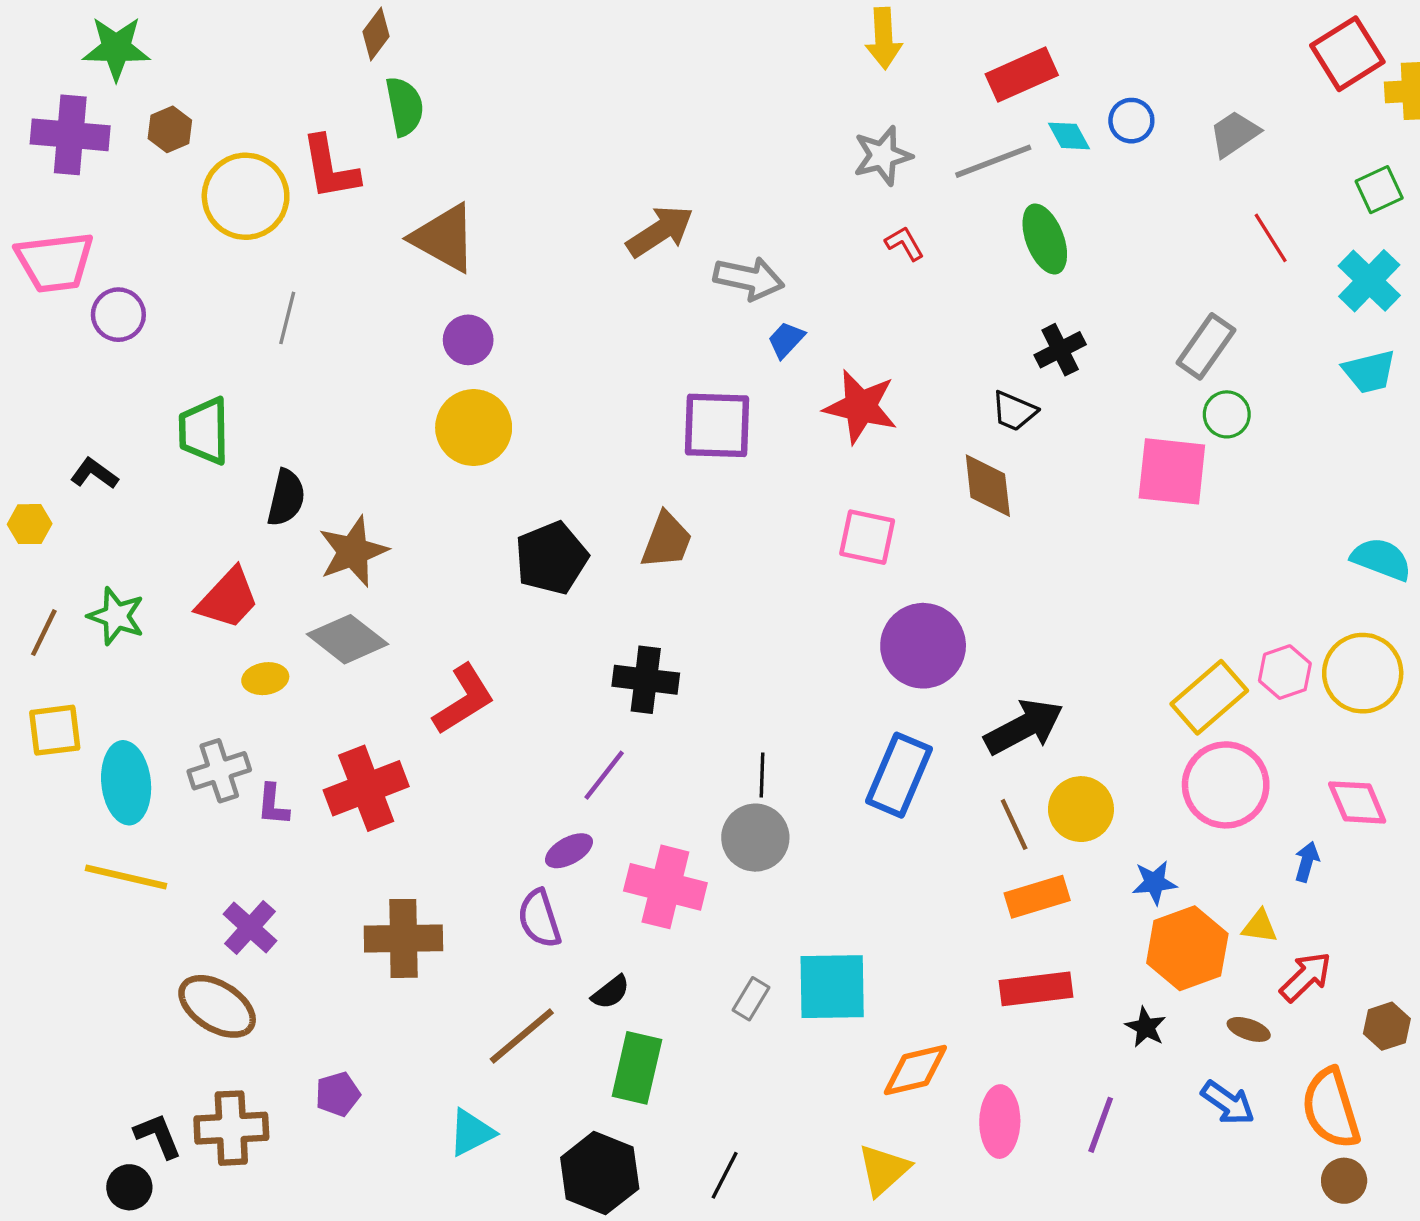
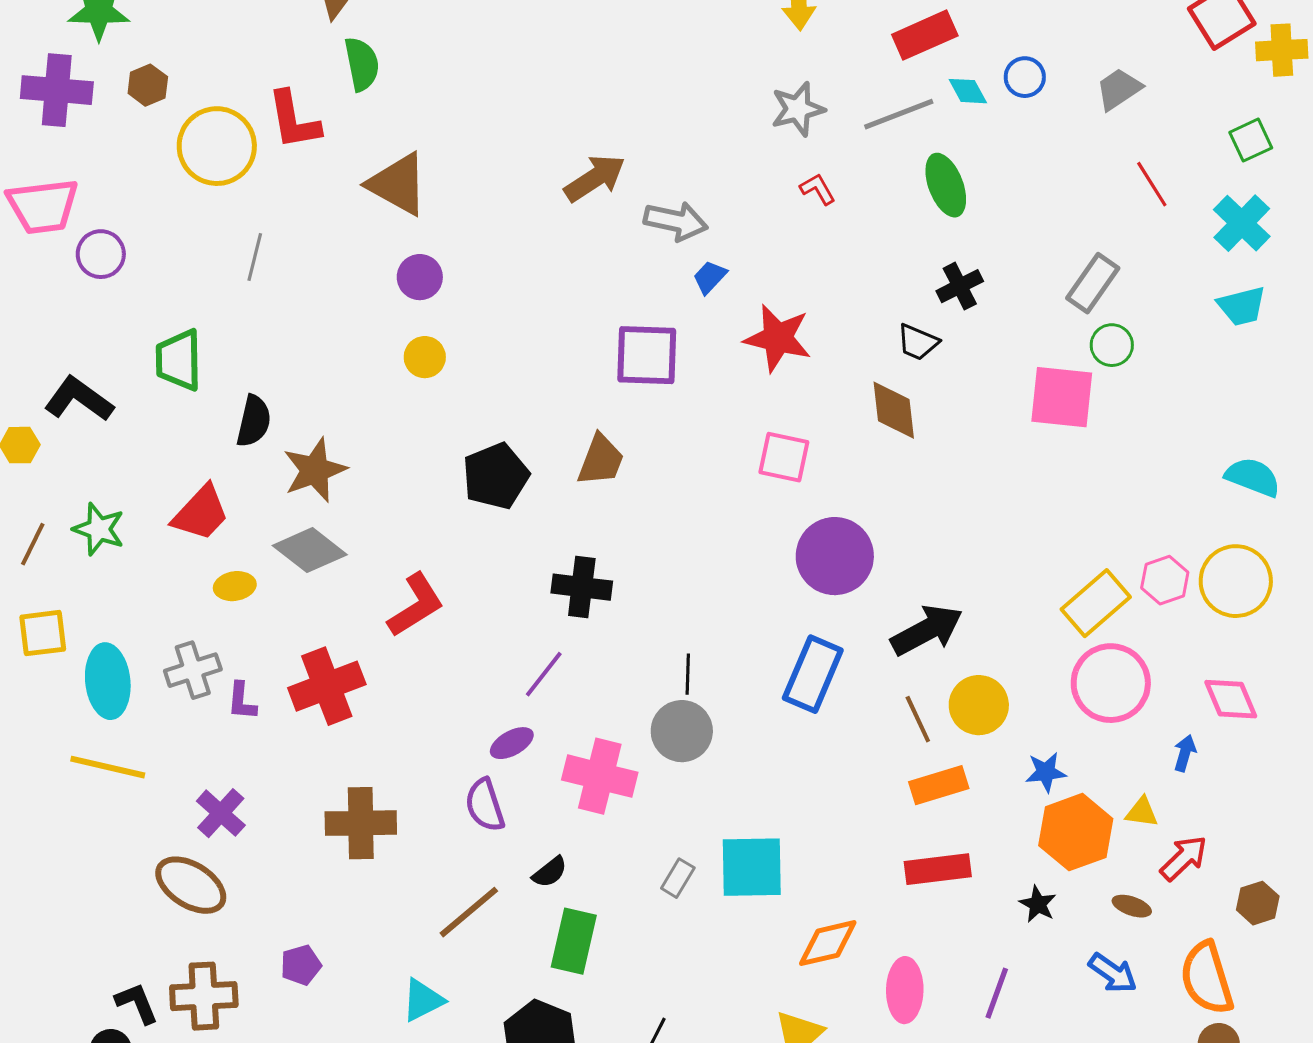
yellow circle: (474, 428) -> (425, 357), size x0.6
black L-shape: (94, 474) -> (79, 399), size x1.6

